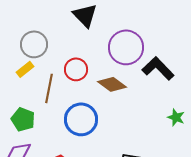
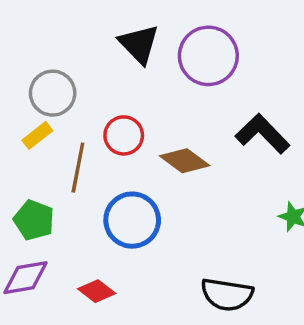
purple circle: (126, 47) -> (208, 56), moved

